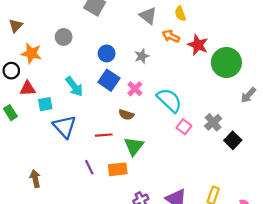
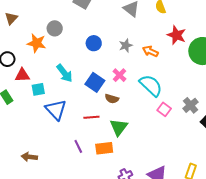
orange arrow: (171, 36) -> (150, 51), moved
orange star: (31, 53) -> (37, 43), moved
blue square: (109, 80) -> (95, 82), moved
brown arrow: (35, 179) -> (29, 157), turned -70

